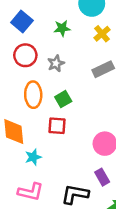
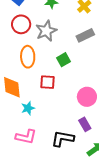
gray star: (56, 63) -> (46, 31), size x1.5
green square: (63, 99) -> (63, 60), moved

